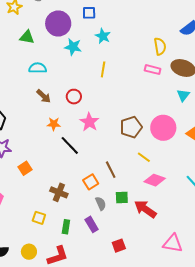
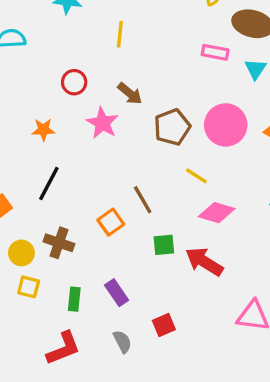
pink rectangle: (153, 70) -> (215, 52), moved
brown arrow: (44, 96) -> (130, 94), moved
black line: (70, 145) -> (49, 184), moved, turned 75
gray semicircle: (101, 204) -> (122, 342), moved
yellow circle: (29, 252) -> (21, 253), moved

